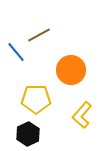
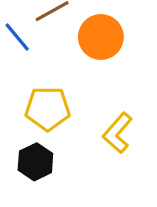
orange circle: (71, 70) -> (101, 37), moved

